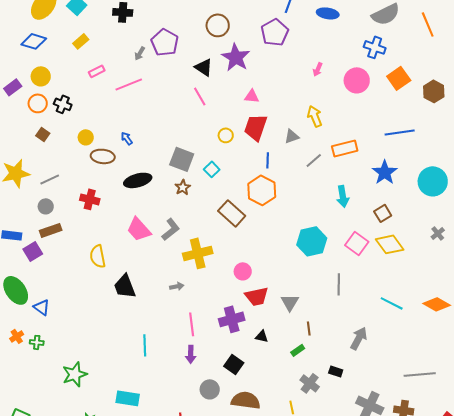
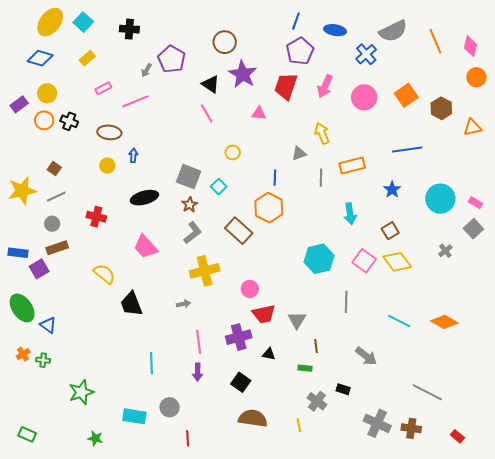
purple pentagon: (275, 32) -> (300, 51), moved
blue cross: (375, 47) -> (366, 54), moved, turned 30
pink arrow: (318, 69) -> (325, 86), size x1.6
red trapezoid: (256, 127) -> (286, 86), moved
brown square: (43, 134) -> (54, 169), moved
yellow circle: (86, 137) -> (107, 166), moved
blue arrow: (127, 138) -> (133, 155), turned 40
brown ellipse: (103, 156) -> (109, 132), moved
gray line: (314, 160) -> (321, 178), turned -48
blue star: (385, 172) -> (392, 190), size x0.7
gray L-shape: (171, 229) -> (193, 233), moved
yellow semicircle: (98, 256) -> (104, 274), turned 140
gray arrow: (359, 338) -> (366, 356), turned 100
green rectangle: (298, 350) -> (305, 368), turned 40
gray line: (420, 374) -> (427, 392), turned 32
gray circle: (210, 389) -> (170, 407), moved

